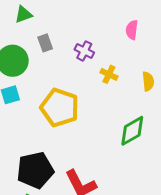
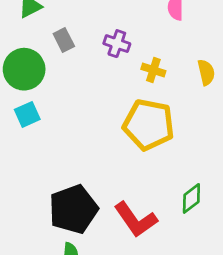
yellow pentagon: (60, 108) -> (149, 125), moved
green diamond: (132, 131) -> (191, 198), moved, size x0.7

